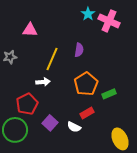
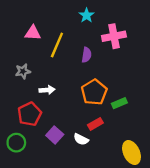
cyan star: (88, 14) -> (87, 15), moved
pink cross: (109, 21) -> (114, 36), moved, turned -35
gray star: (10, 57) -> (23, 71), moved
yellow line: (52, 59) -> (57, 45), moved
green circle: (15, 130) -> (16, 143), size x0.7

